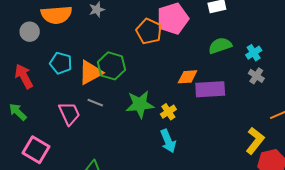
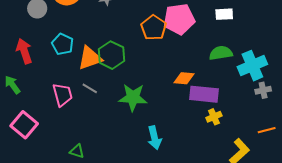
cyan cross: (254, 53) -> (252, 66), size x1.8
gray cross: (256, 76) -> (263, 90), moved, turned 35
yellow cross: (168, 112) -> (214, 117), moved

